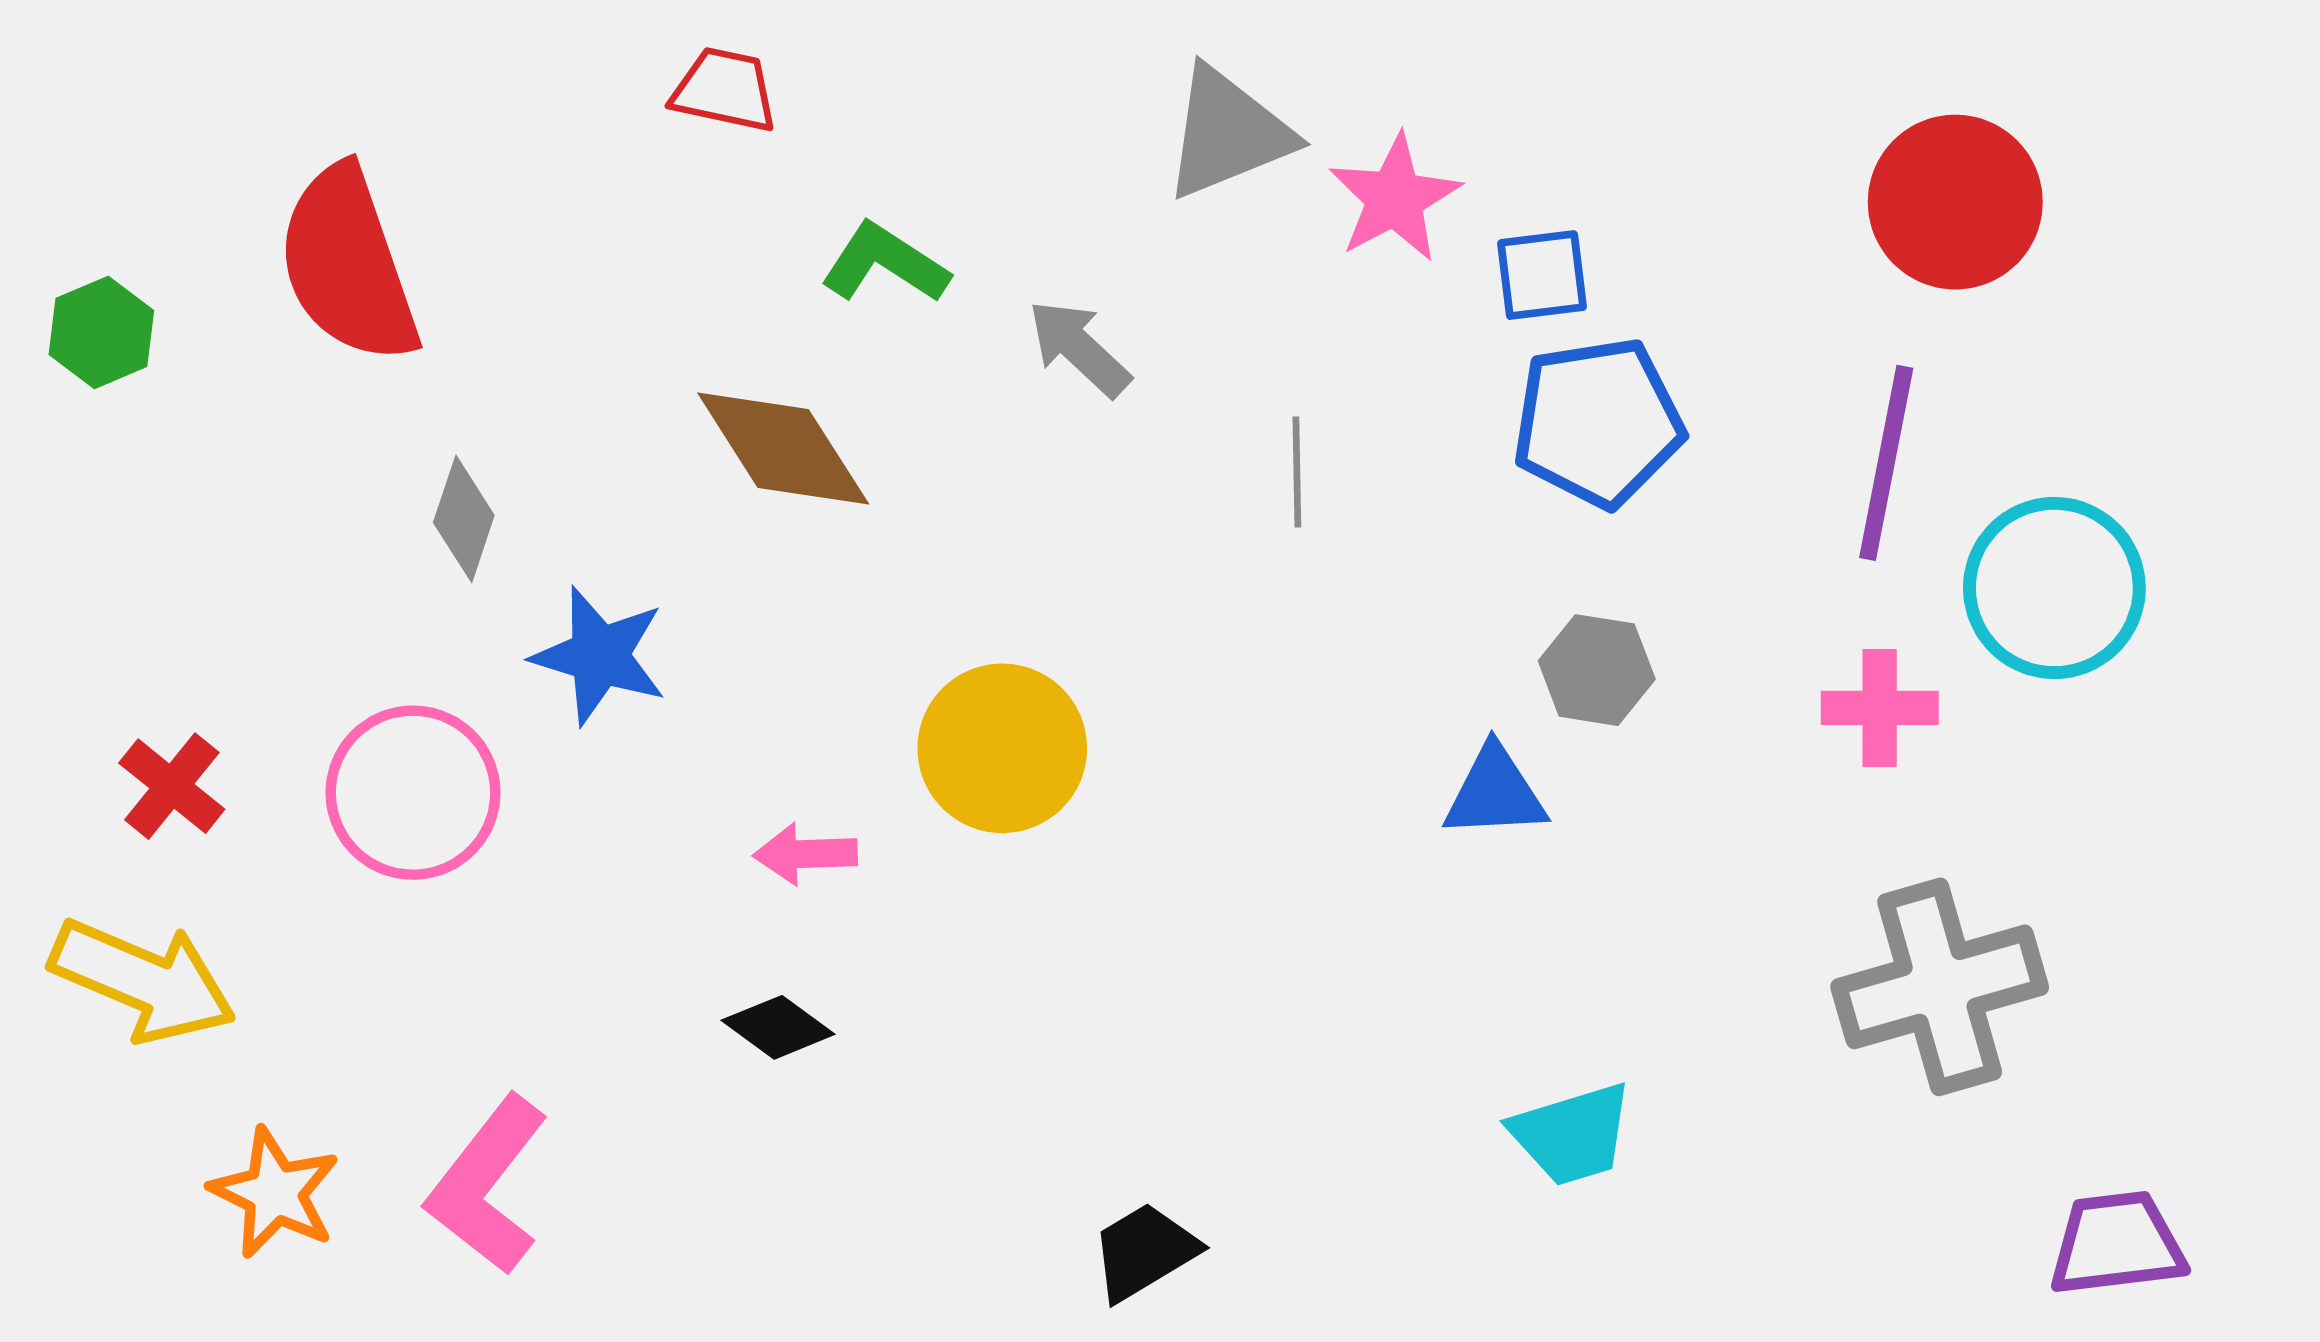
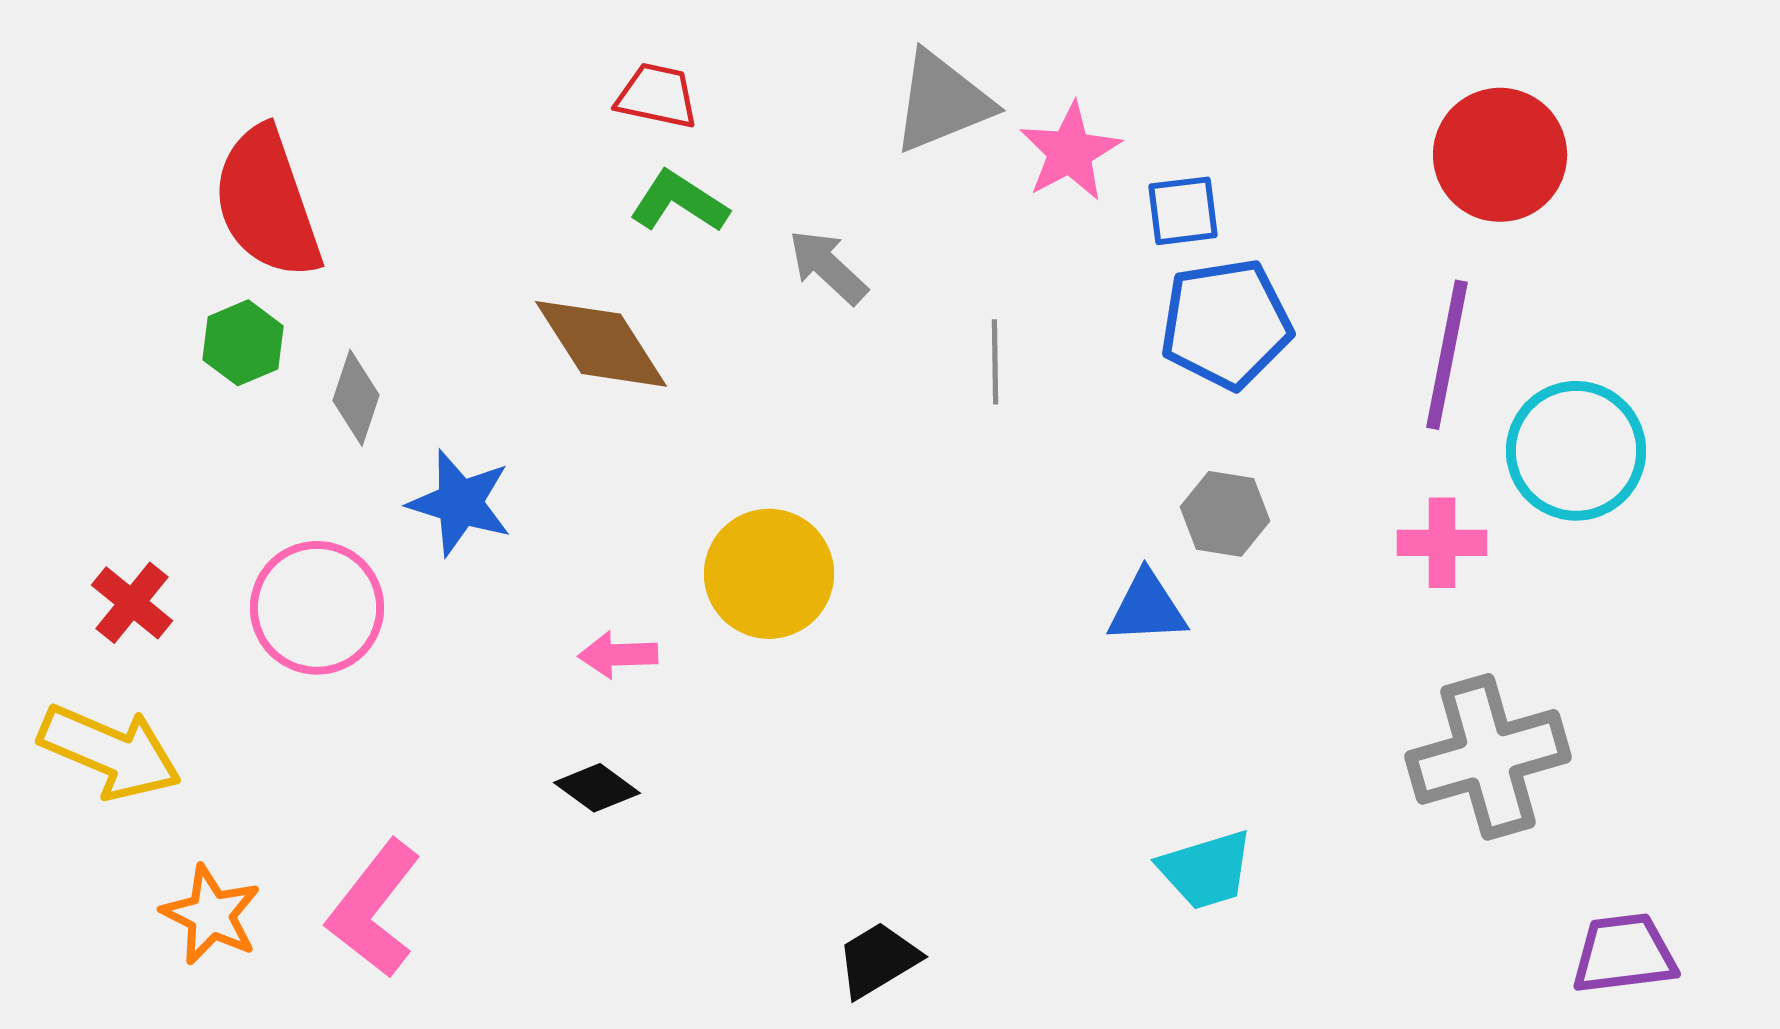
red trapezoid: (725, 90) -> (657, 96), moved
green hexagon: (101, 332) -> (243, 343), moved

